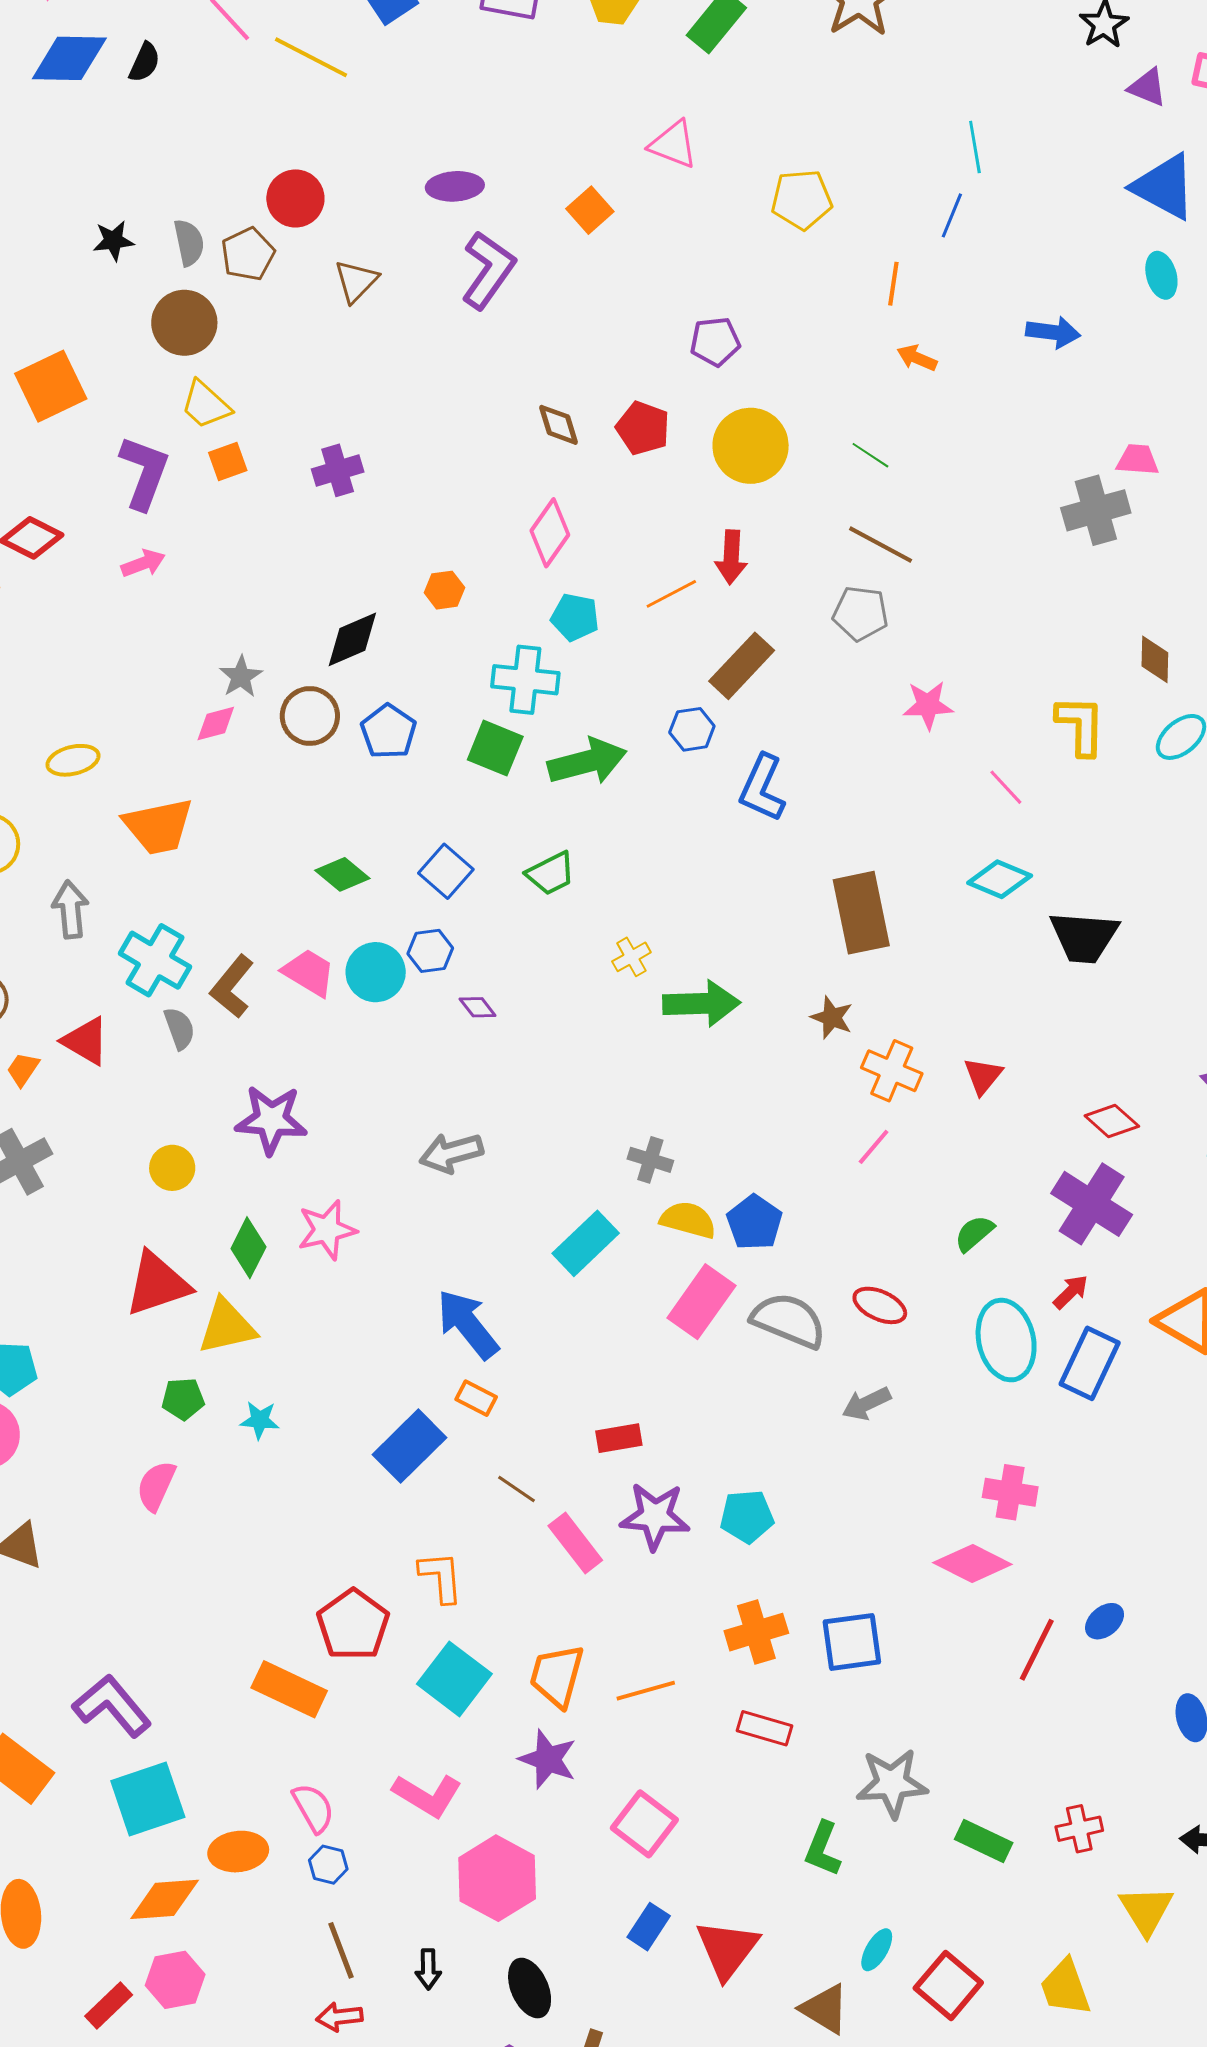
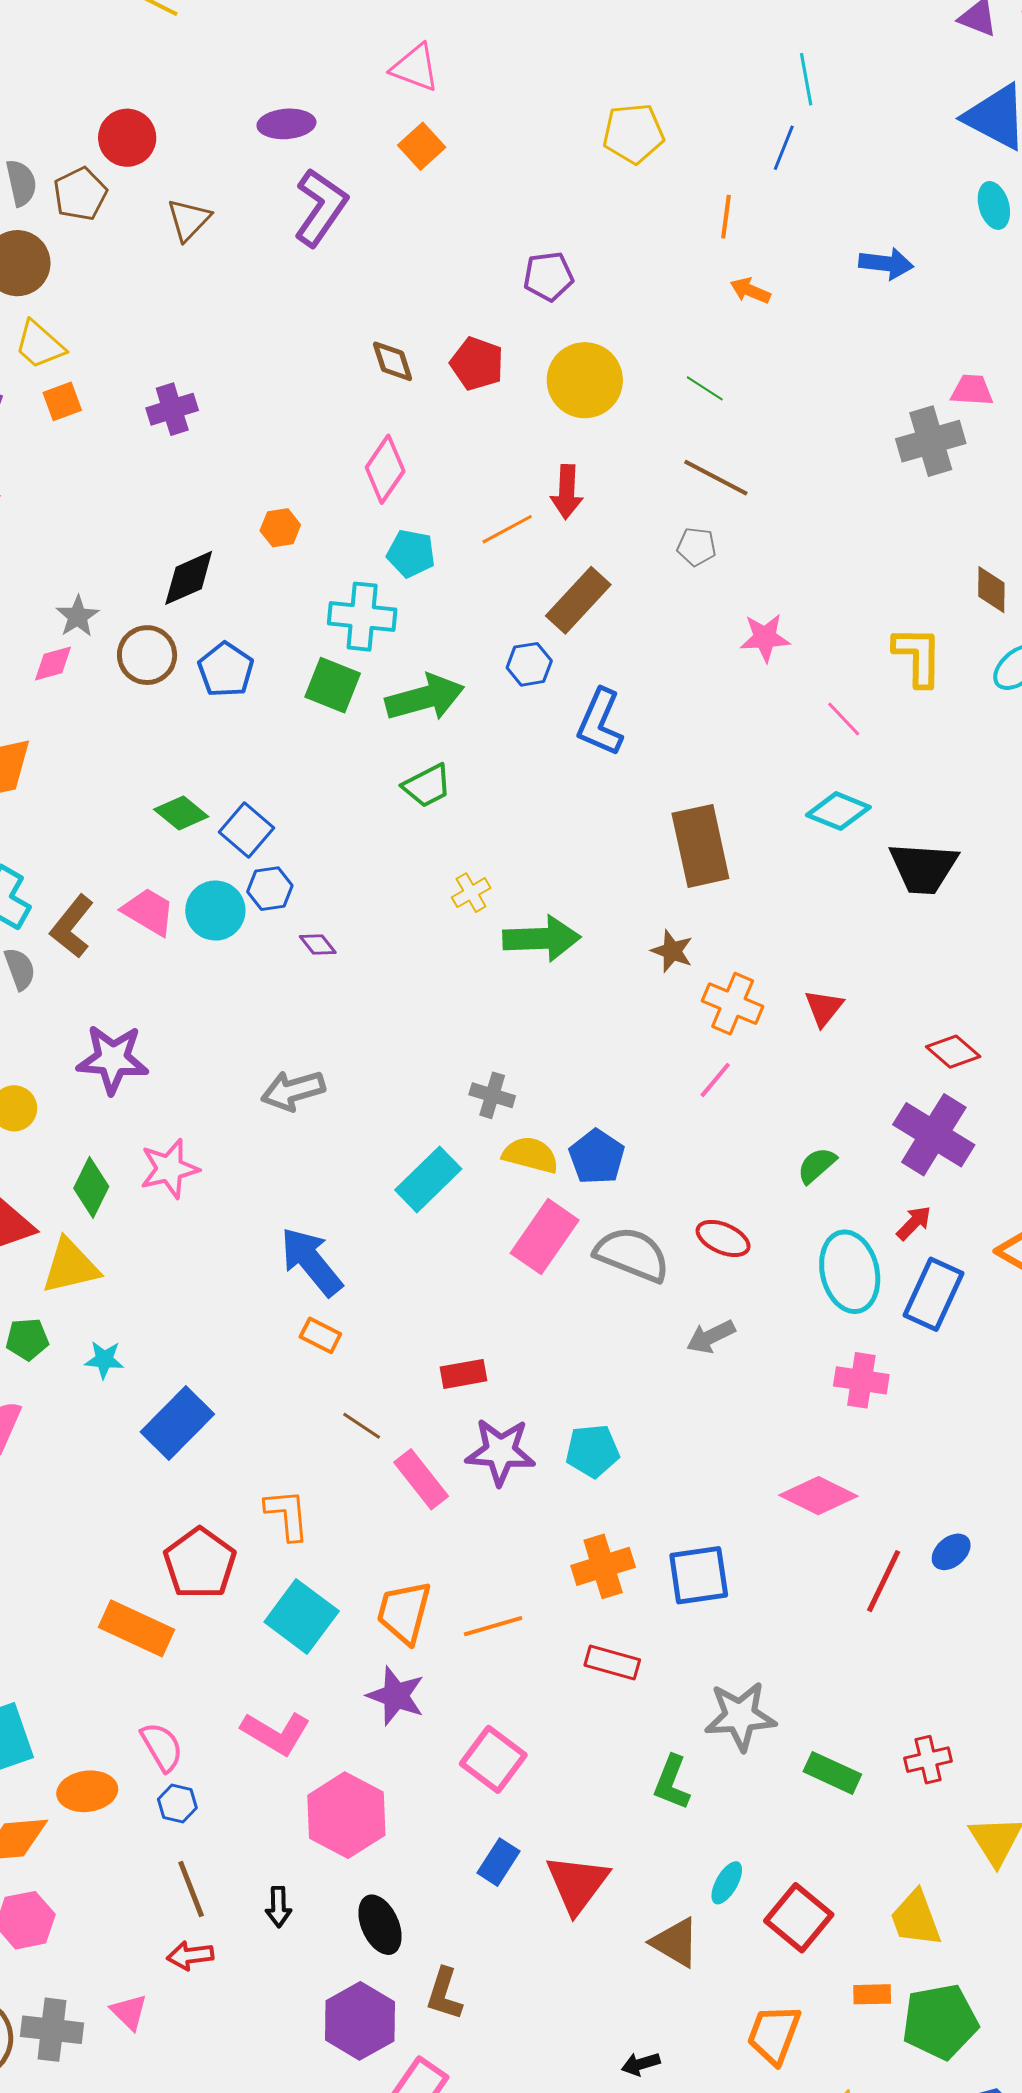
pink triangle: (673, 144) -> (415, 68), moved
gray pentagon: (860, 613) -> (696, 547), size x0.7
blue square: (446, 871) -> (246, 830), moved
green trapezoid: (551, 873) -> (427, 786), moved
blue rectangle: (410, 1446) -> (177, 1423), moved
pink cross: (1010, 1492) -> (861, 1380), moved

